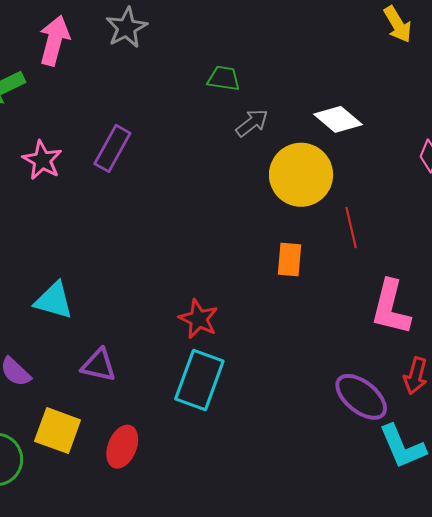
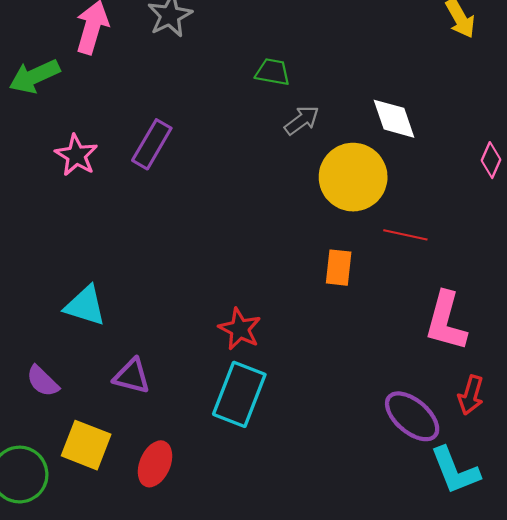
white diamond: (338, 119) -> (394, 119), turned 30
red line: (351, 228) -> (405, 235), turned -66

